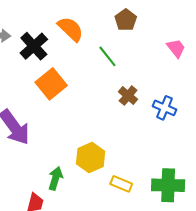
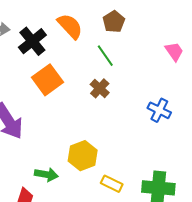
brown pentagon: (126, 20) -> (114, 22), moved
brown cross: (128, 96) -> (100, 88), moved
green arrow: (55, 178) -> (46, 174), turned 80

